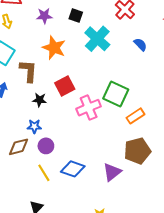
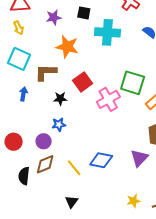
cyan cross: (97, 39) -> (107, 32), turned -30
brown L-shape: (28, 71) -> (46, 72), turned -85
purple circle: (46, 146) -> (44, 141), moved
brown diamond: (19, 147) -> (45, 164), moved

